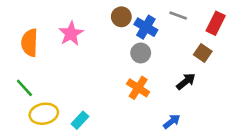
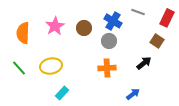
brown circle: (121, 17) -> (84, 28), moved
orange cross: (138, 88) -> (107, 68), turned -36
yellow ellipse: (44, 114) -> (51, 66), moved

